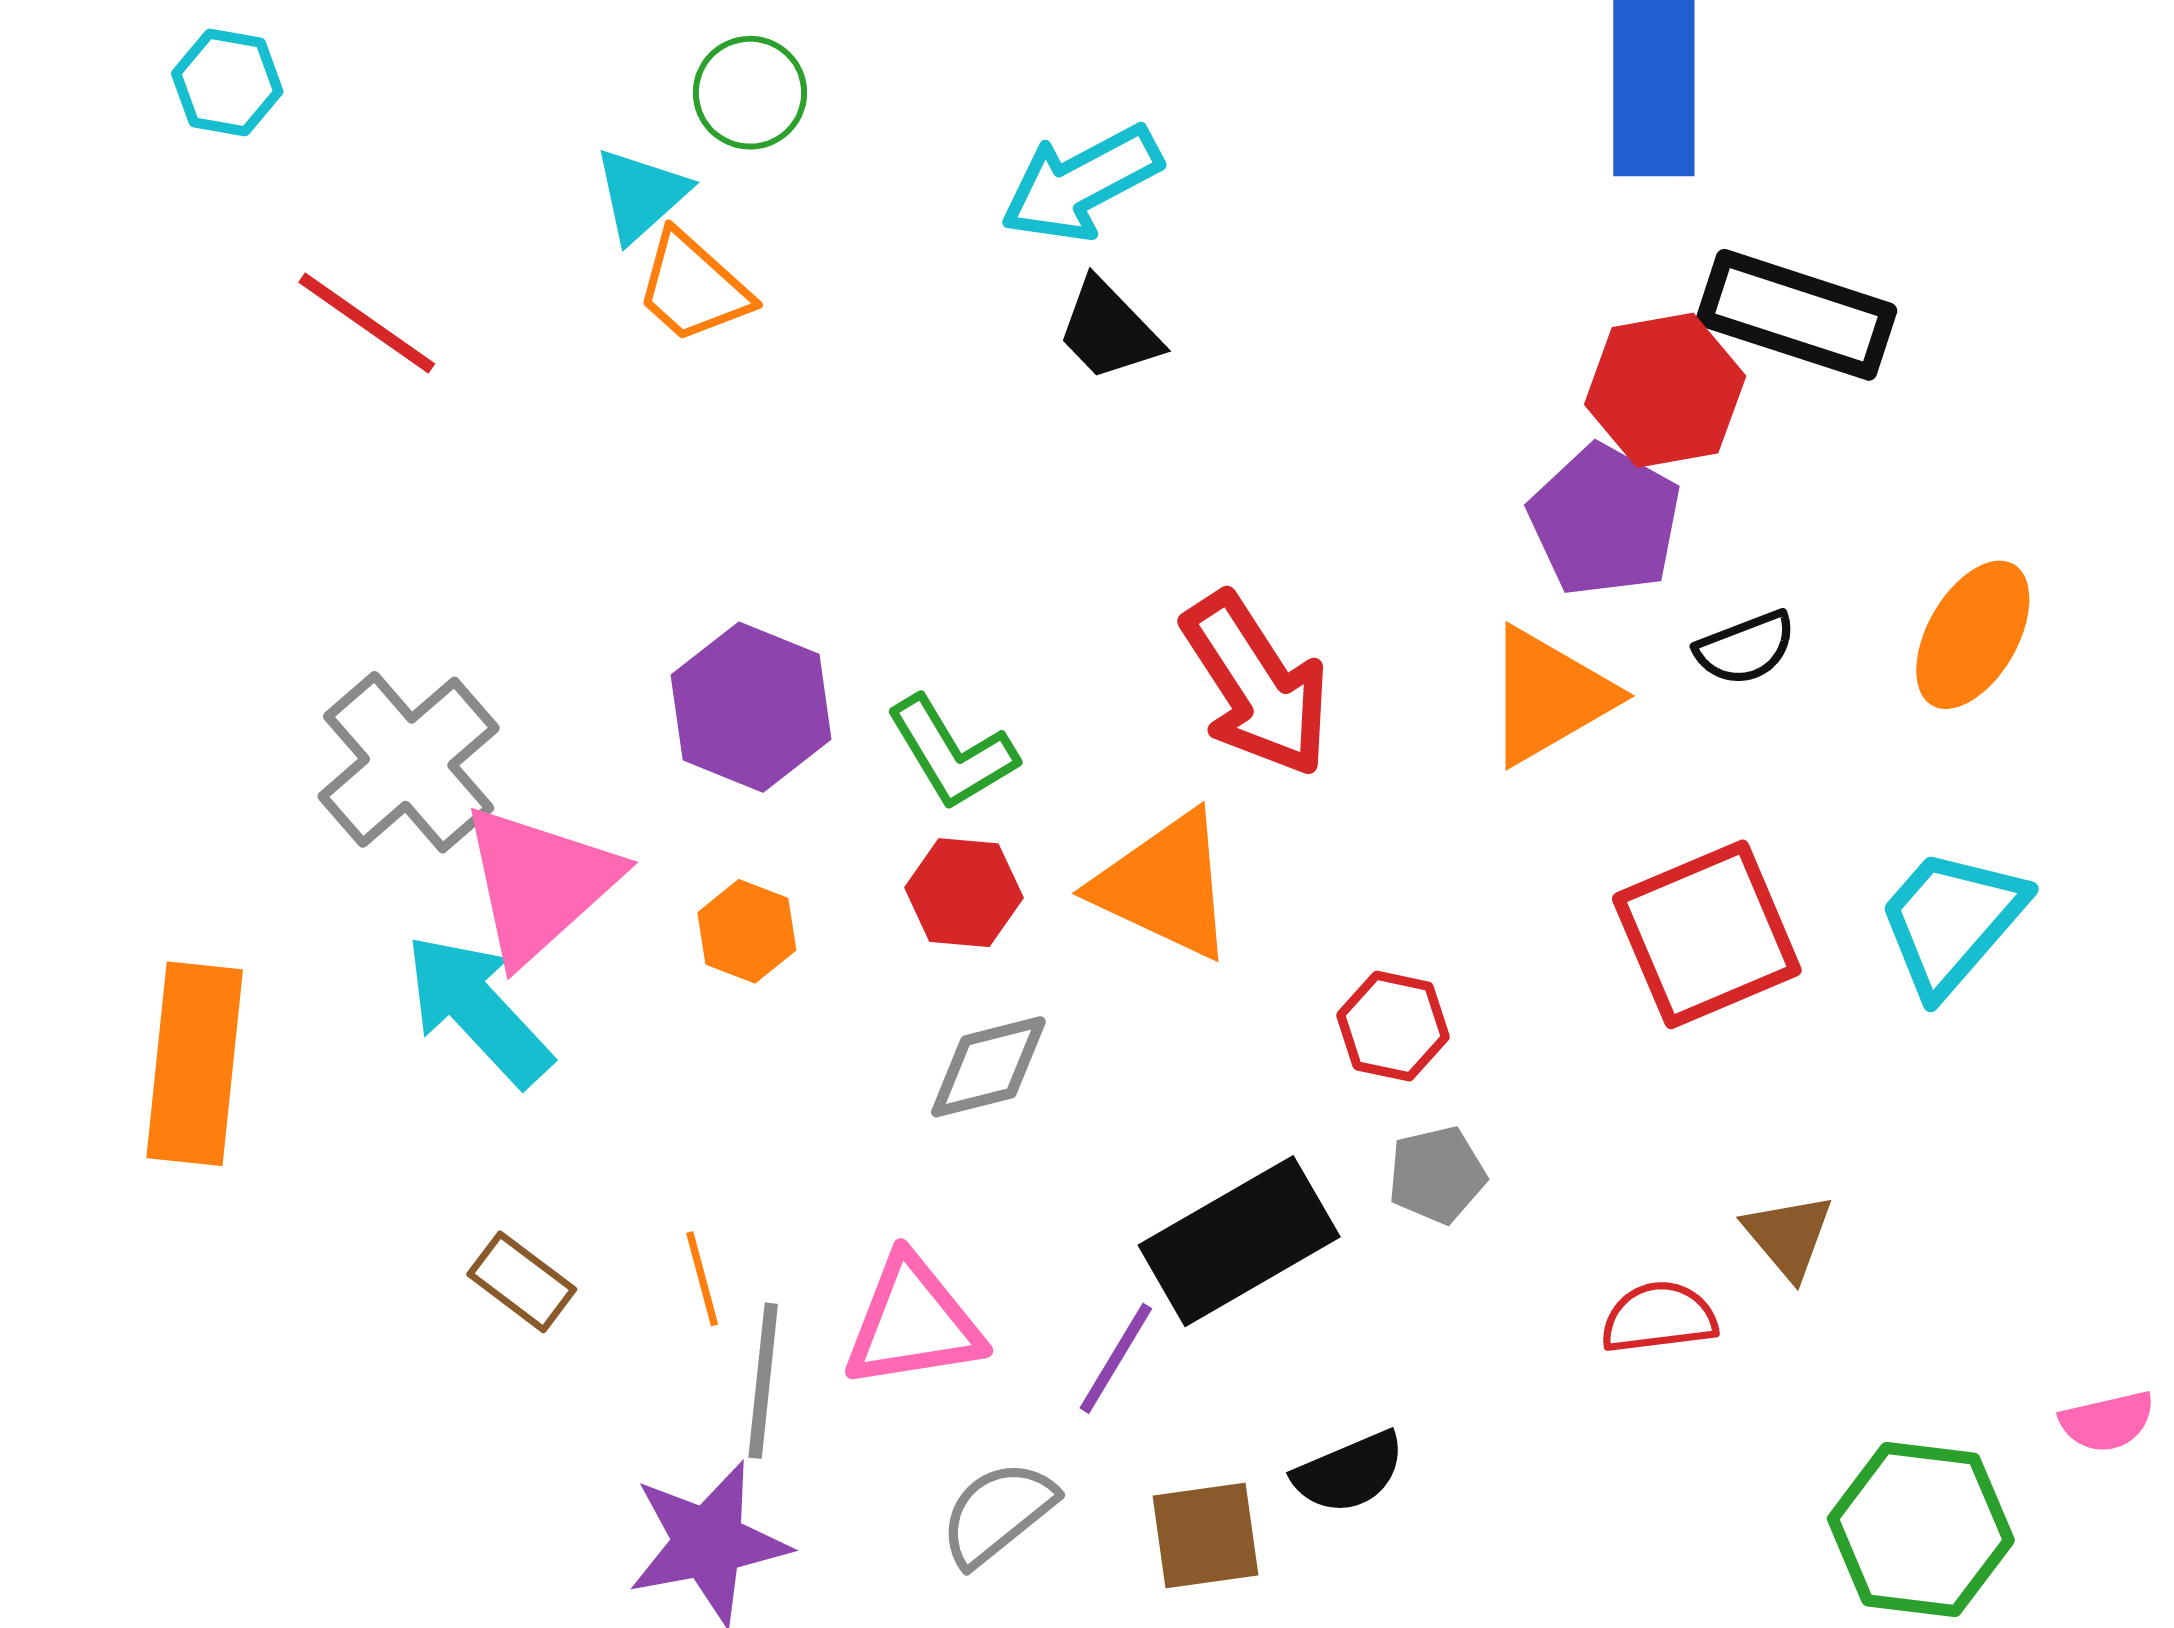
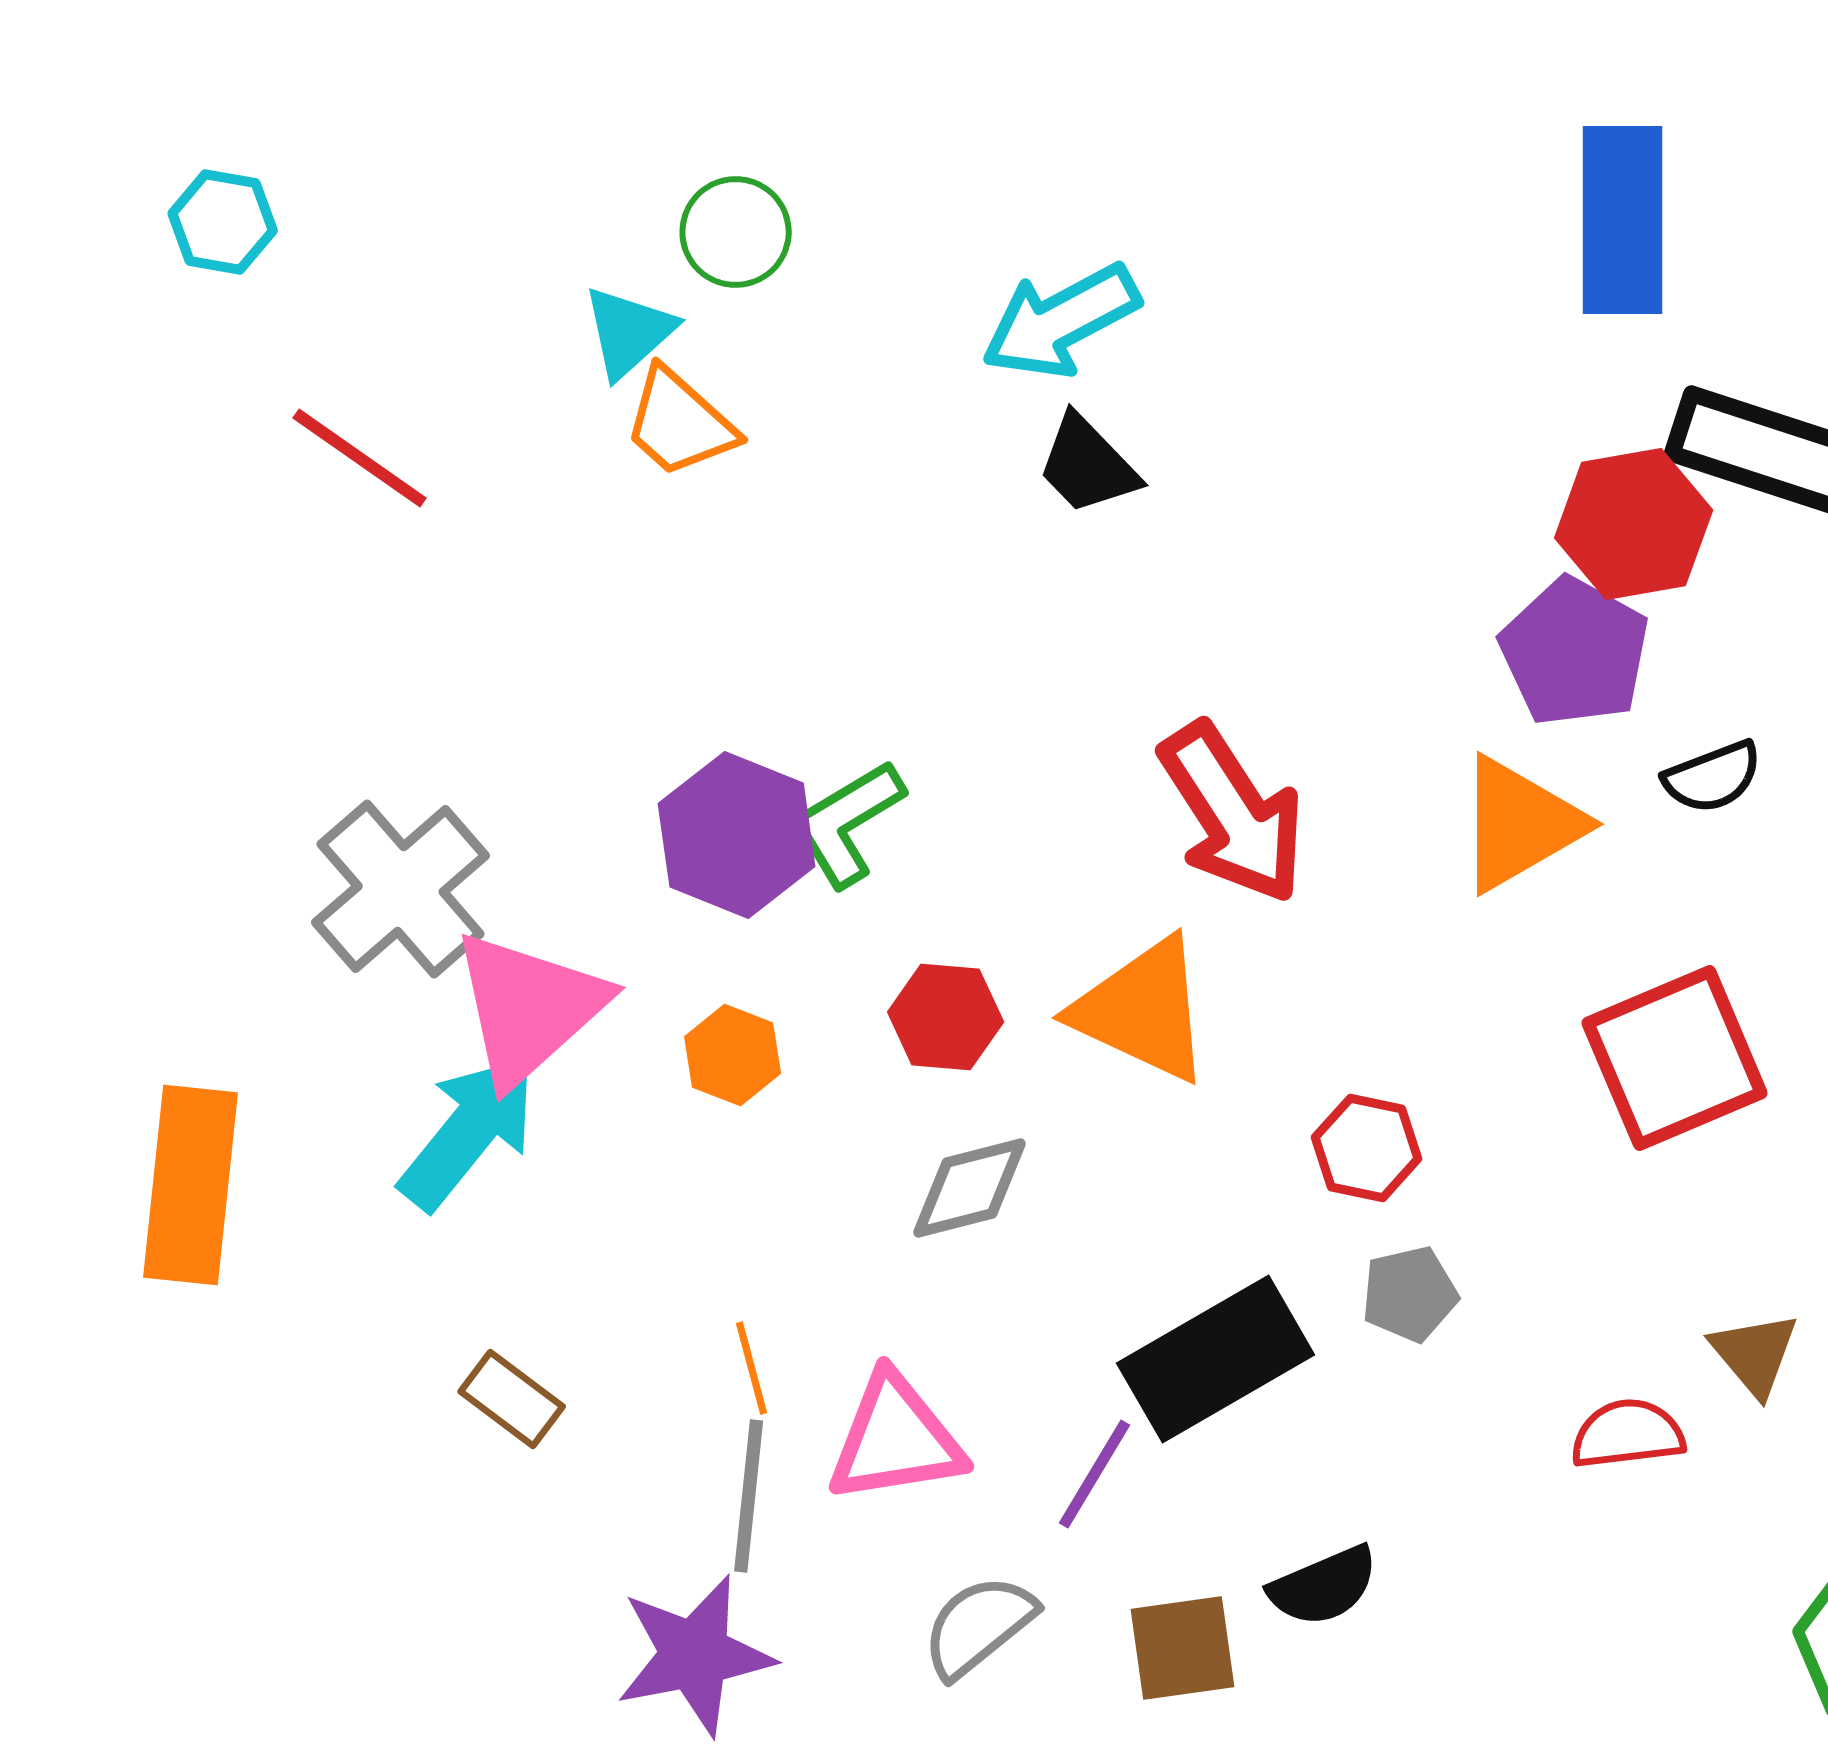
green L-shape: (952, 753) -> (848, 823), moved, turned 90
cyan arrow: (478, 1010) -> (469, 1132), turned 82
orange line: (702, 1279) -> (752, 1368), moved

